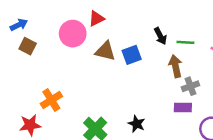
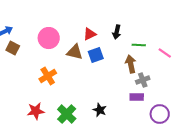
red triangle: (96, 19) -> (90, 34), moved
black arrow: (160, 36) -> (117, 32), moved, turned 40
orange cross: (51, 100) -> (48, 76), moved
red star: (30, 125) -> (36, 111), moved

